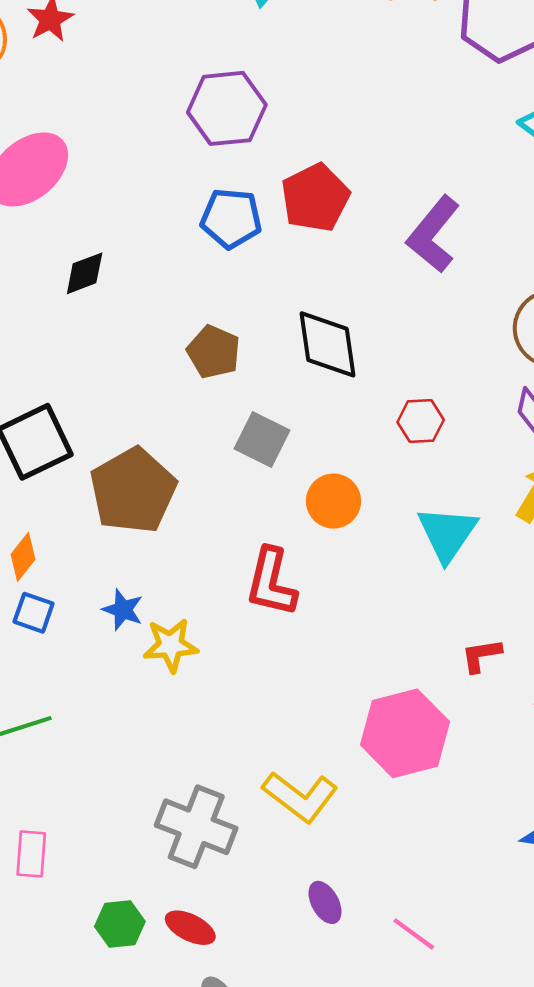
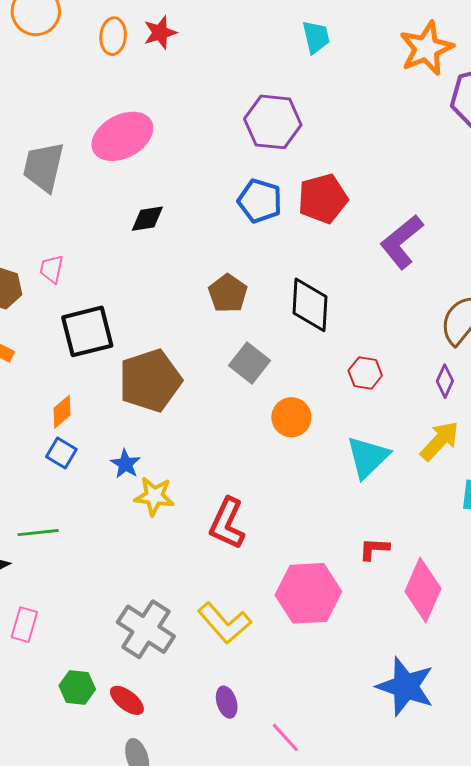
red L-shape: (271, 582) -> (227, 523), moved

